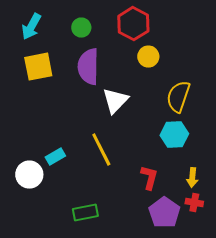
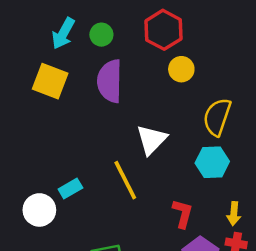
cyan arrow: (31, 27) -> (63, 33), moved
yellow square: (38, 67) -> (50, 81), turned 32
white triangle: (115, 101) -> (152, 140), moved

